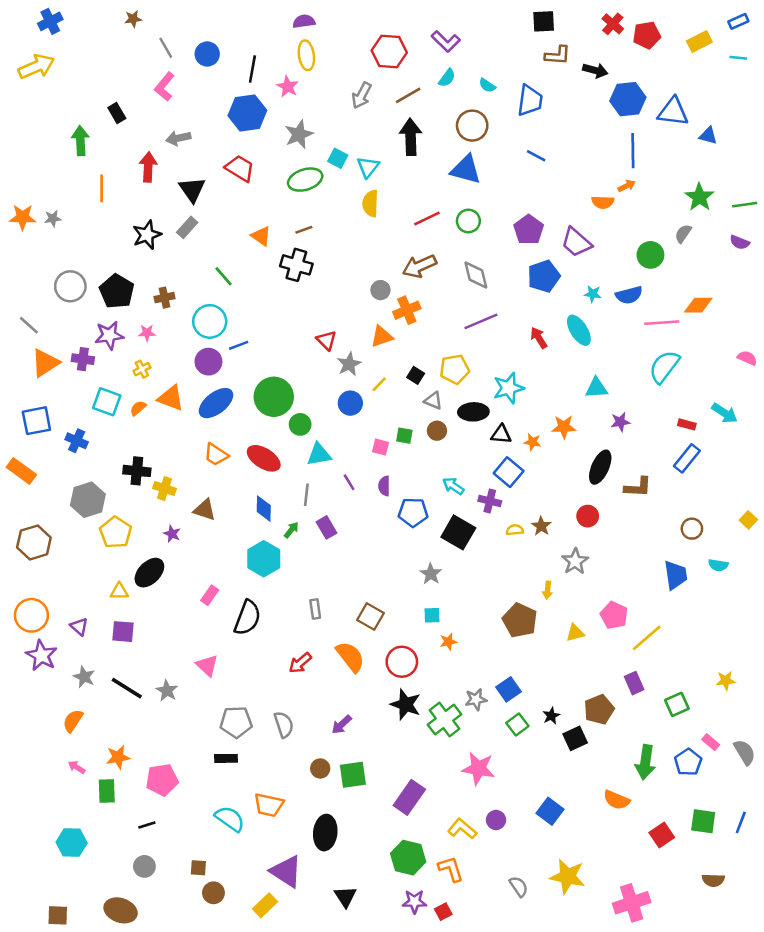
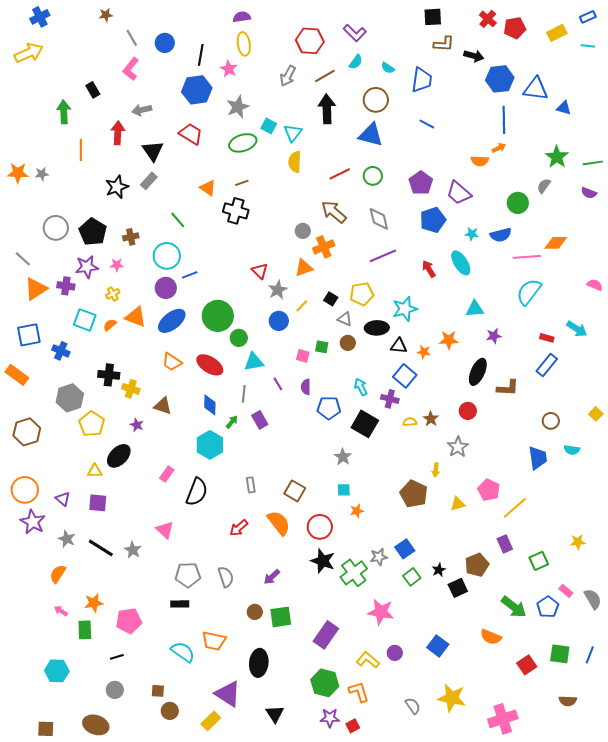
brown arrow: (419, 266) -> (334, 212), turned 64
cyan arrow: (453, 486) -> (361, 387), turned 30
green arrow: (645, 762) -> (514, 607), turned -60

